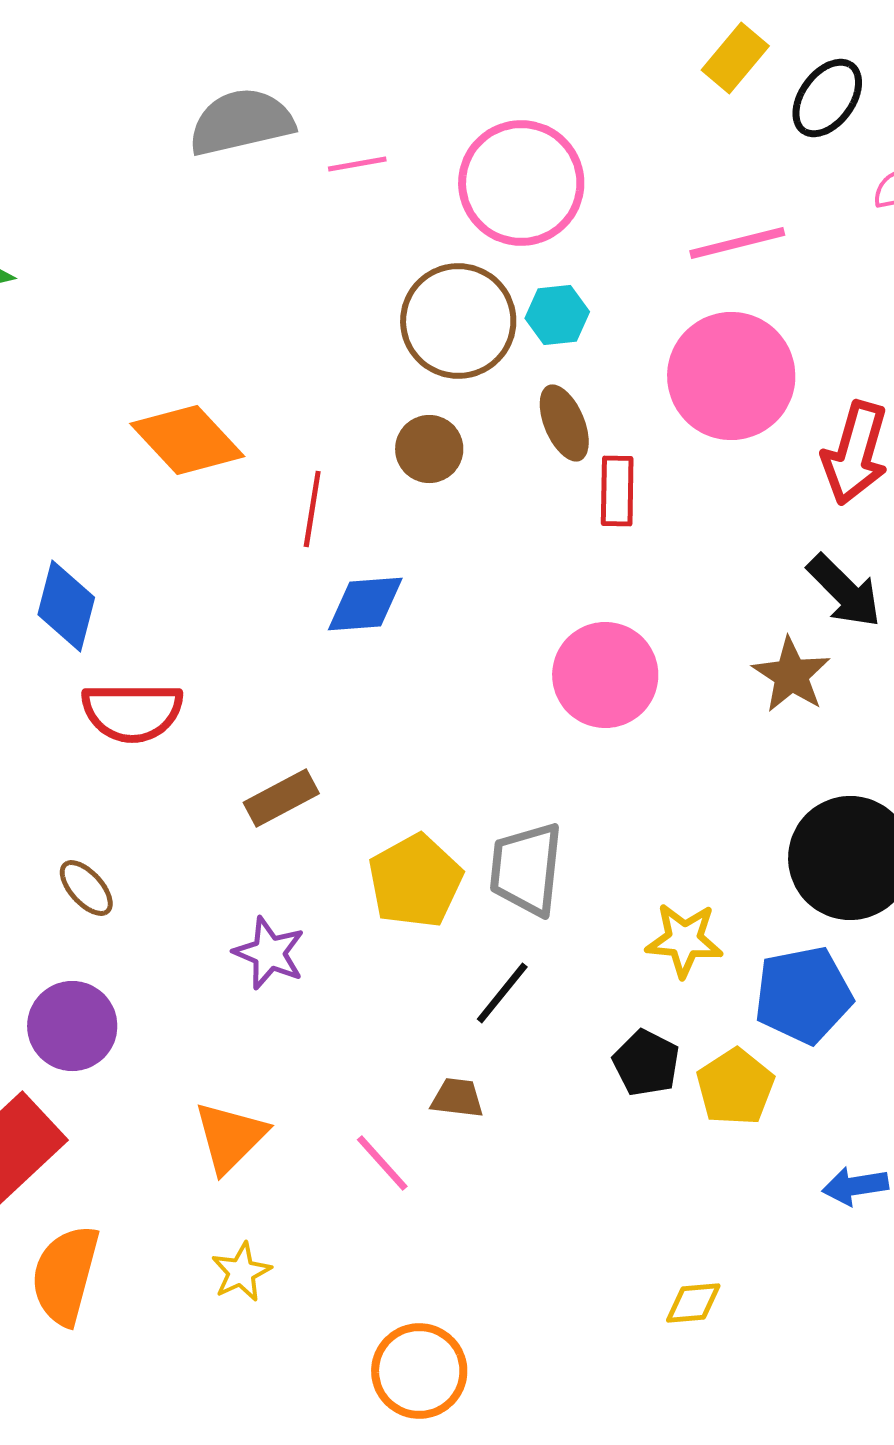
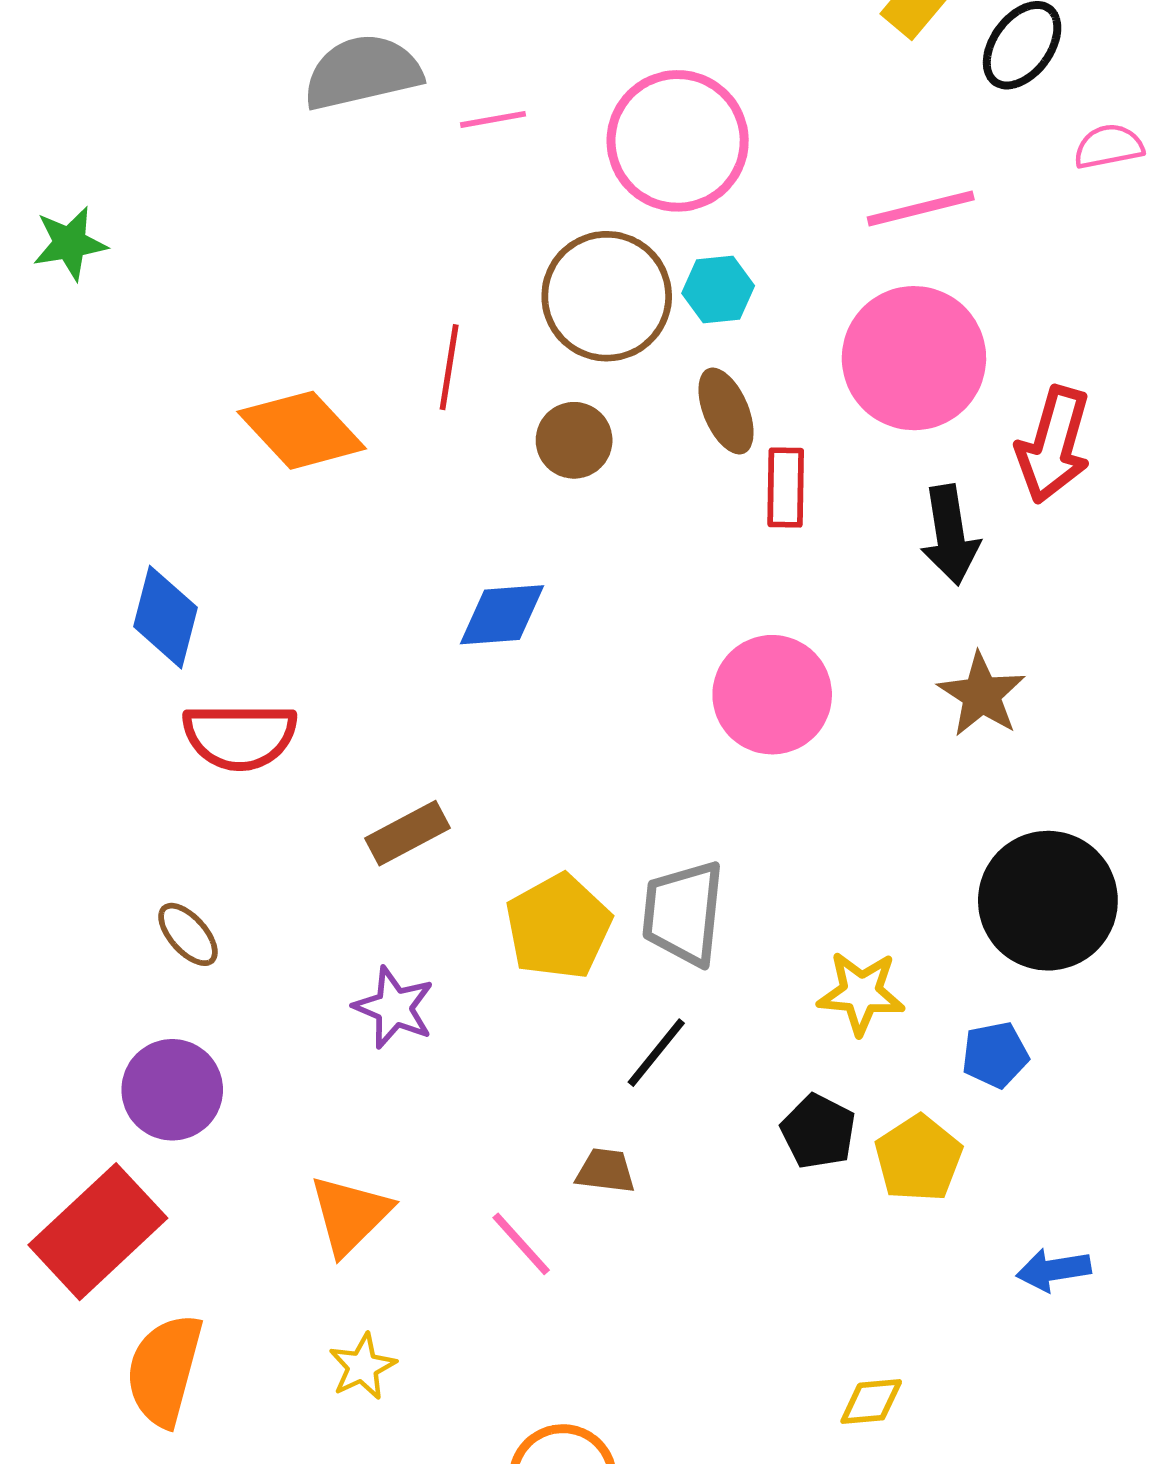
red line: (312, 509) -> (449, 367), moved
black arrow: (844, 591) -> (950, 535), moved, turned 36
blue pentagon: (803, 995) -> (995, 1055), size x0.6

